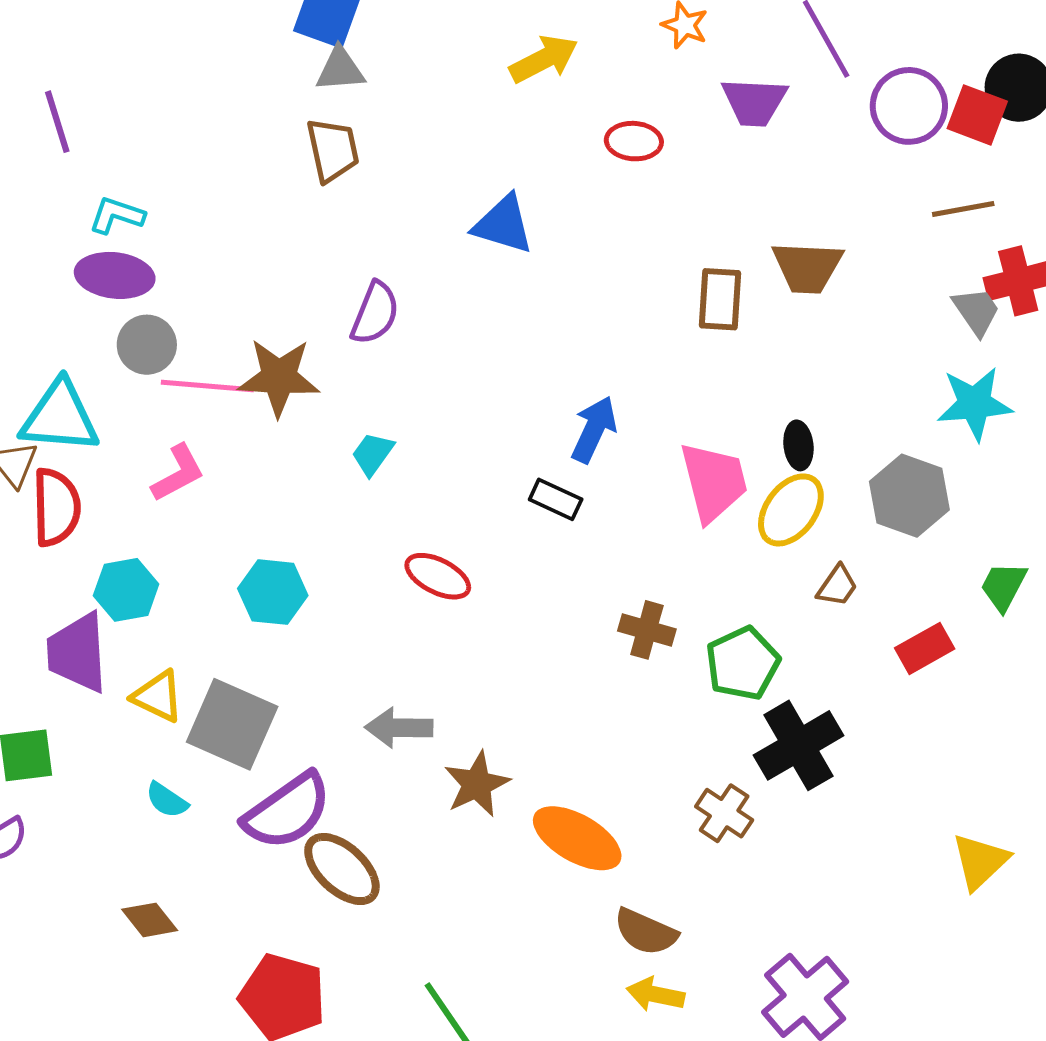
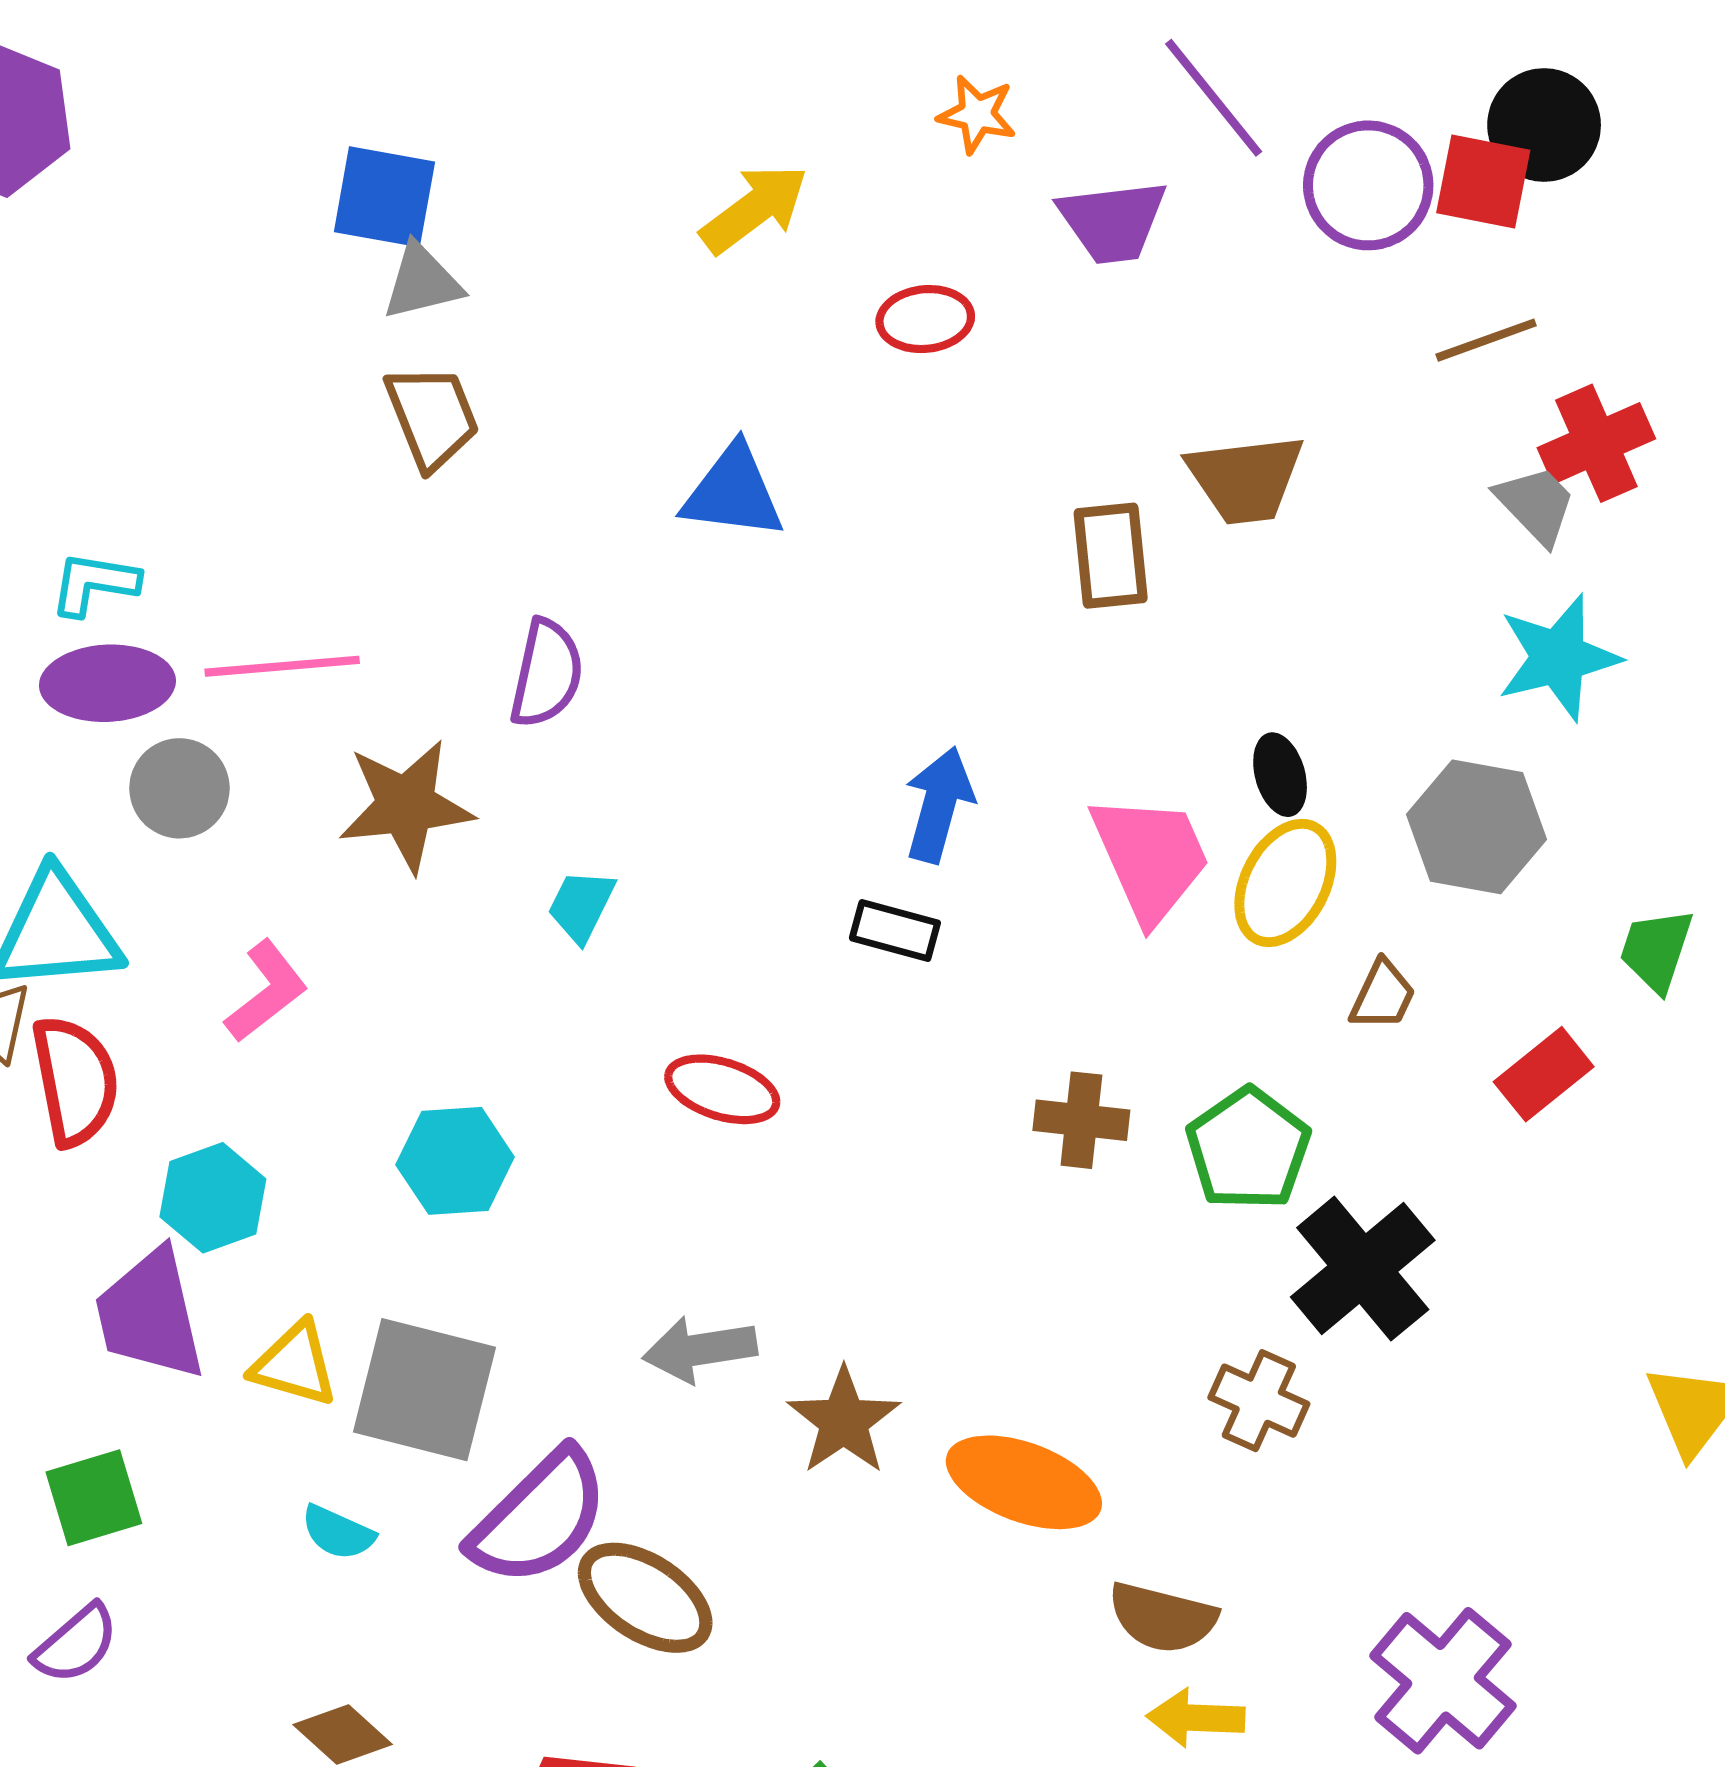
pink line: (207, 386) -> (282, 666), moved

